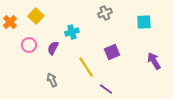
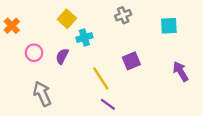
yellow square: (36, 16) -> (67, 19), moved
gray arrow: (52, 80) -> (42, 94), moved, size x1.5
purple line: (106, 89) -> (108, 104), moved

